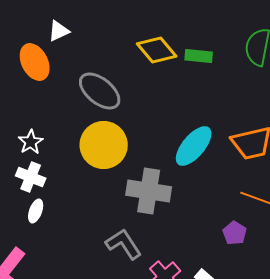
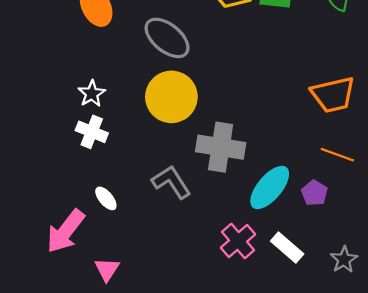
cyan ellipse: (194, 146) -> (270, 188), moved
white ellipse: (36, 211) -> (106, 198), moved, turned -60
gray L-shape: (124, 244) -> (171, 182), moved

